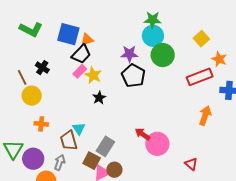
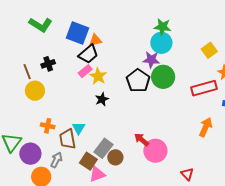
purple star: (129, 54) -> (151, 60), moved
green circle: (163, 55) -> (163, 77), moved
black cross: (42, 68) -> (48, 64), turned 32
orange cross: (41, 124) -> (48, 126), moved
brown circle: (114, 170) -> (115, 157), moved

